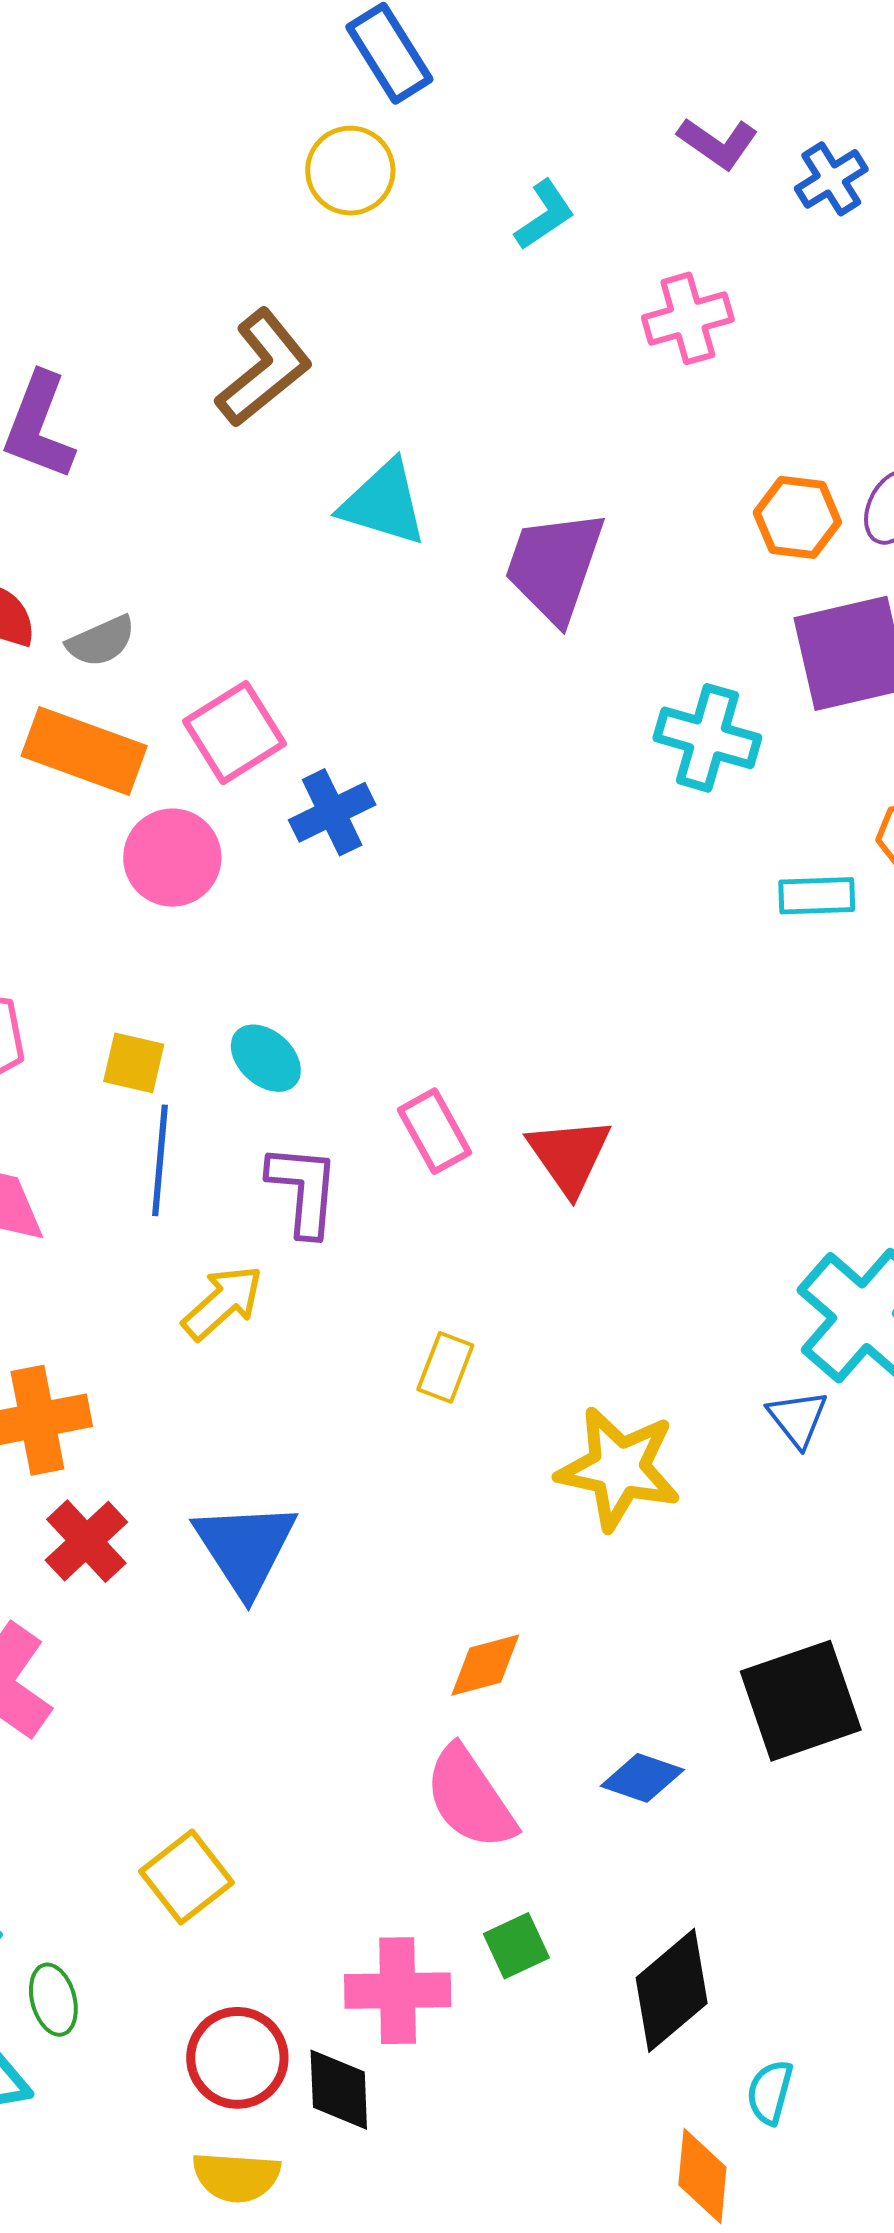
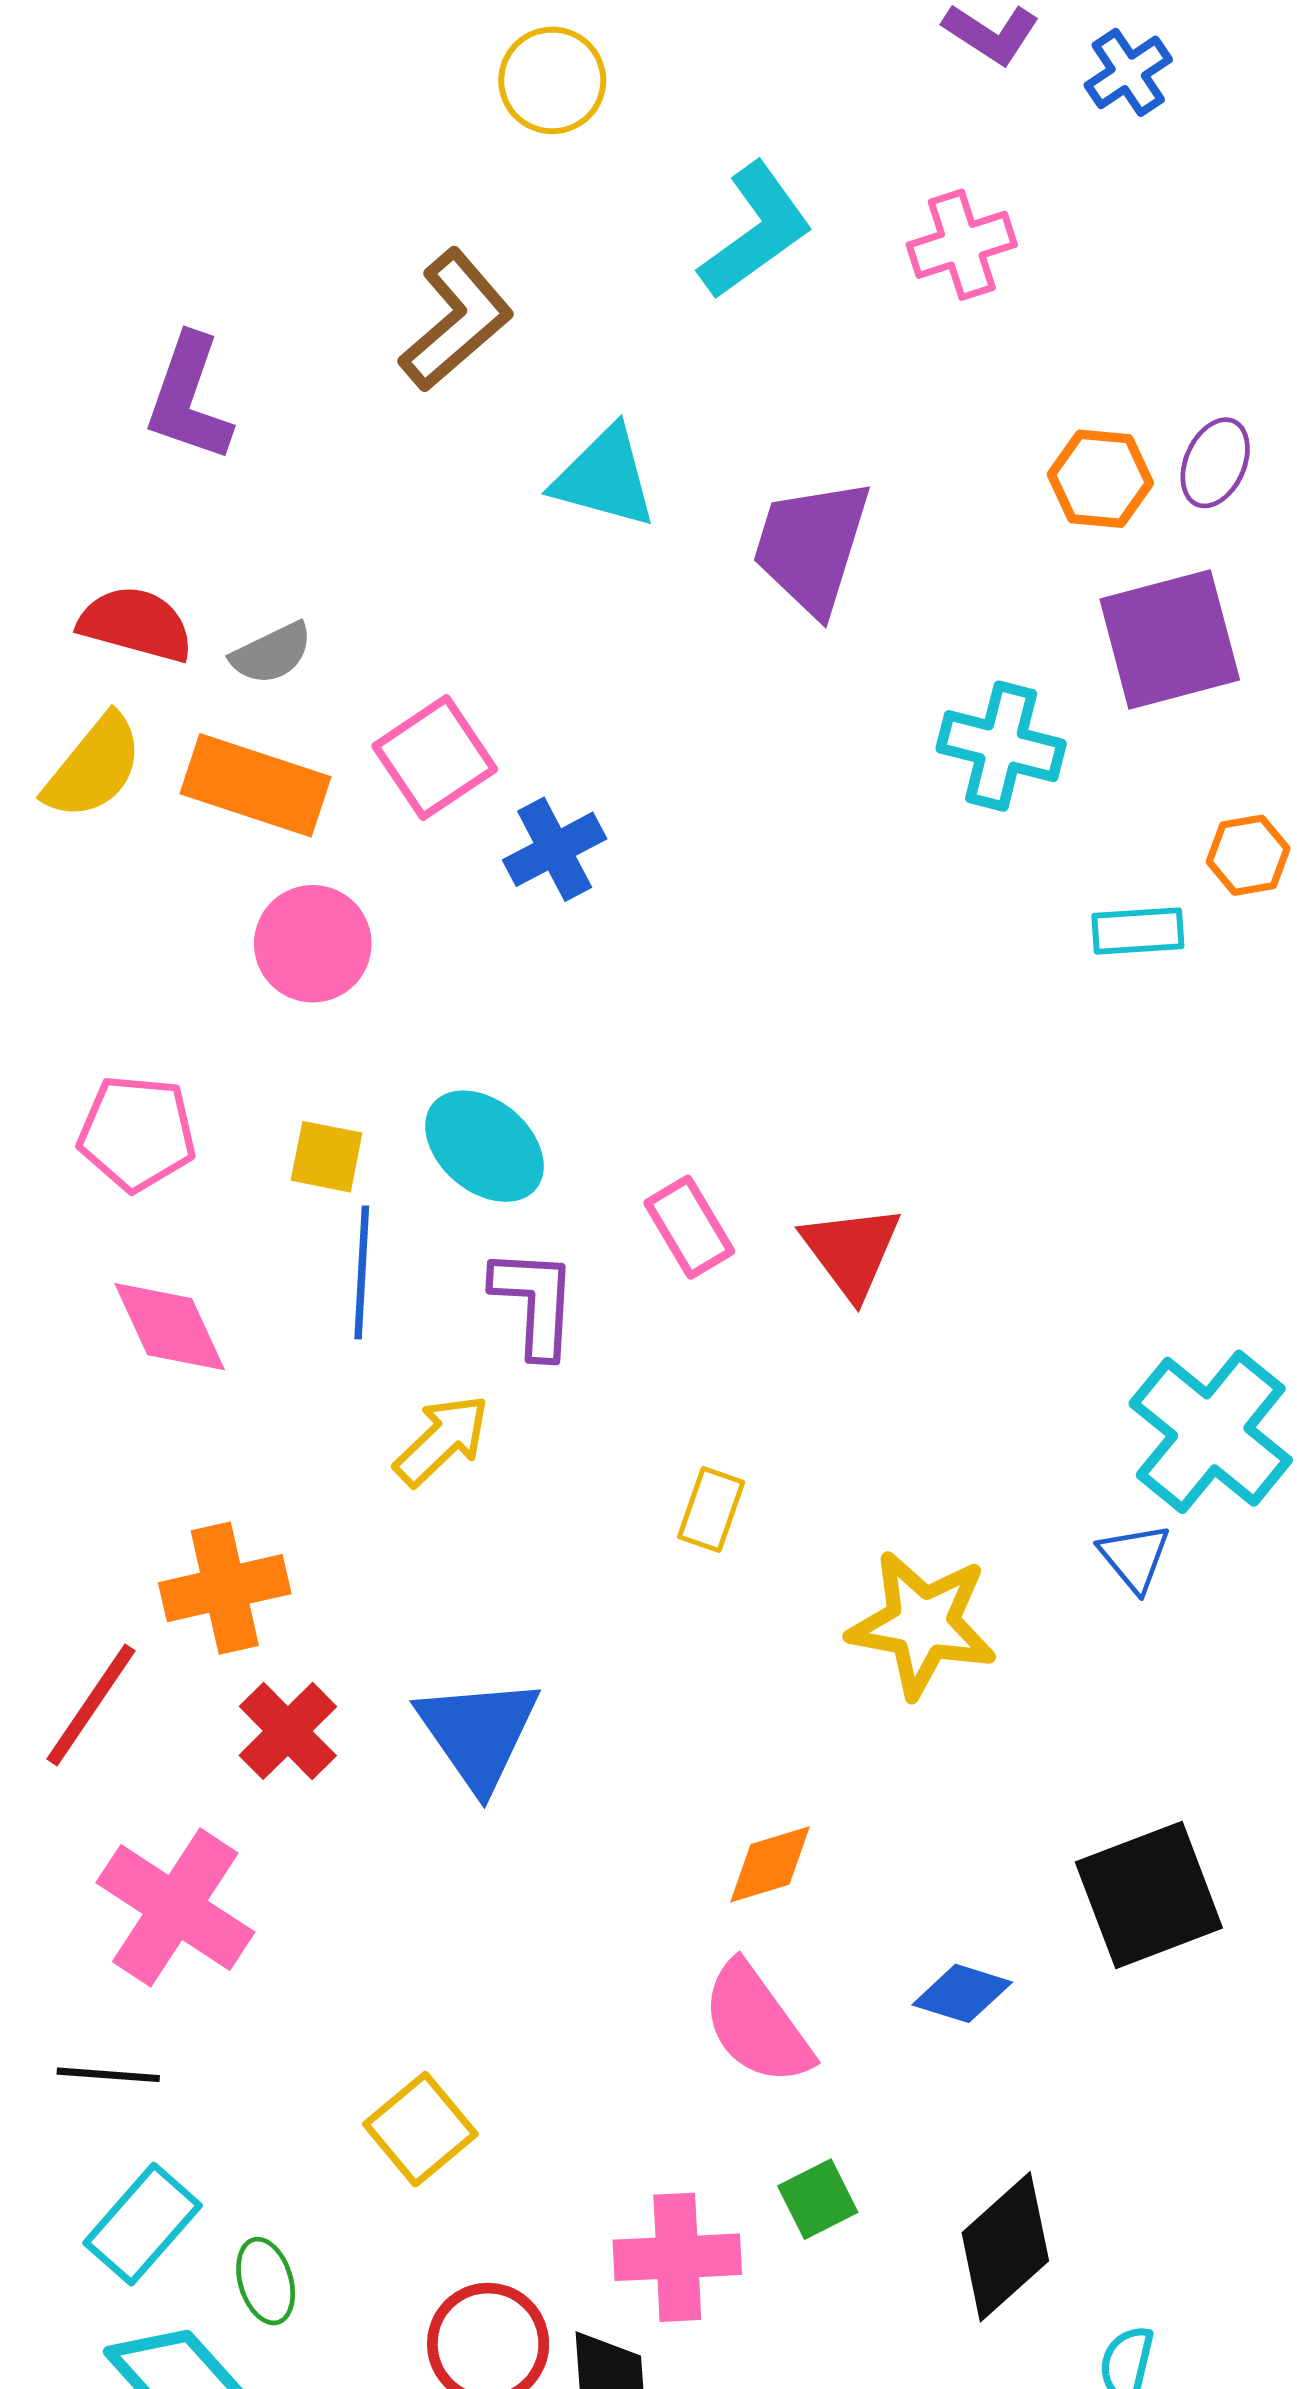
cyan L-shape: (545, 215) -> (756, 231), moved, size x1.6
pink circle: (172, 858) -> (313, 944), moved
cyan ellipse: (266, 1058) -> (484, 1146), size x1.4

